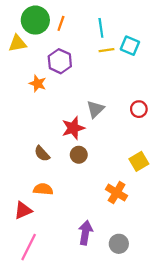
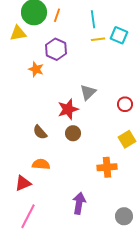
red circle: (139, 109) -> (125, 104), moved
orange cross: (117, 193) -> (107, 167), turned -36
gray circle: (119, 244) -> (124, 216), moved

